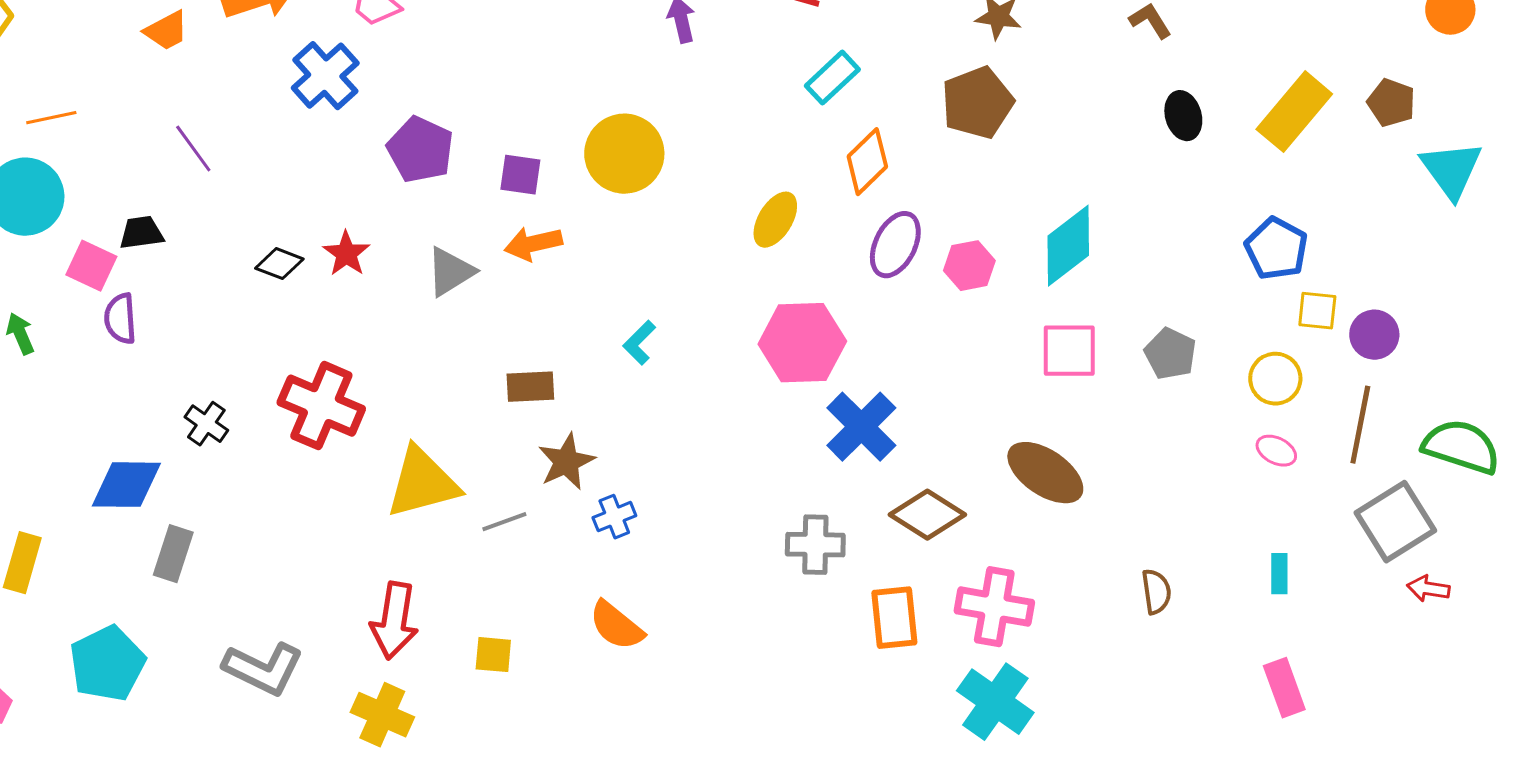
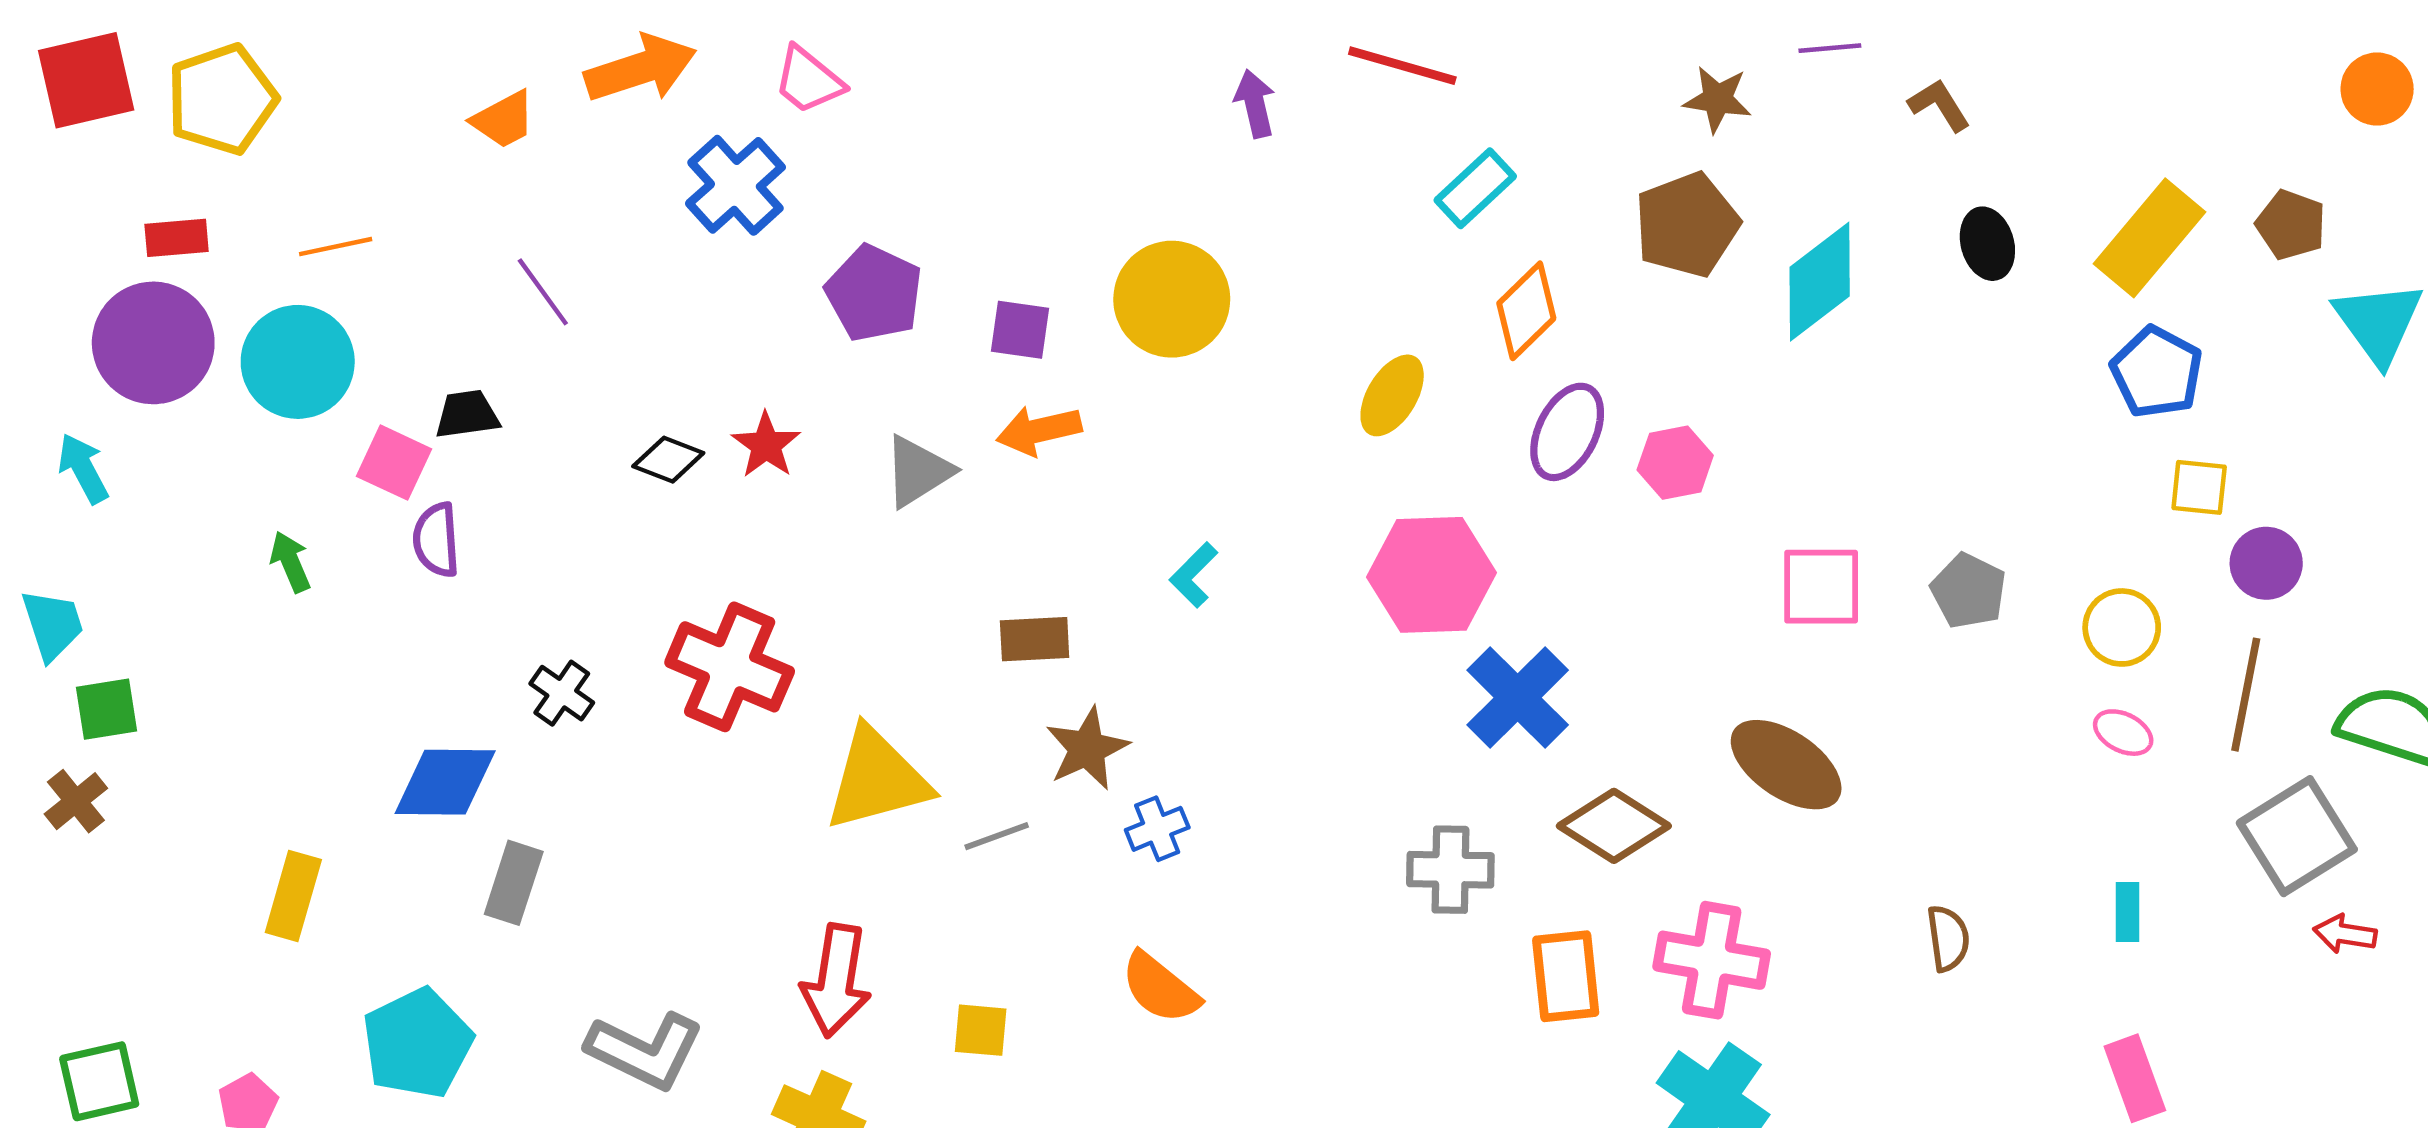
cyan diamond: (1068, 246) -> (1820, 282), moved
blue pentagon: (1276, 249) -> (2157, 372), moved
yellow square: (1317, 311) -> (2199, 487), moved

